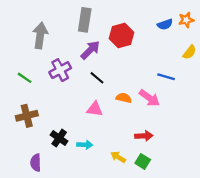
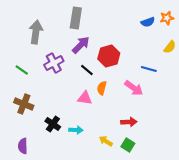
red hexagon: (122, 35) -> (109, 56), moved
orange semicircle: (124, 98) -> (102, 88), moved, turned -88
brown cross: (27, 116) -> (24, 104), turned 36
purple semicircle: (36, 163) -> (23, 146), moved

